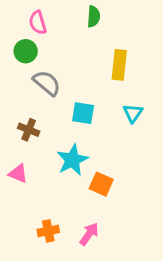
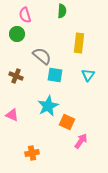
gray semicircle: (47, 83) -> (42, 56), moved
brown cross: (29, 130) -> (16, 76), moved
pink arrow: (89, 234) -> (81, 141), moved

